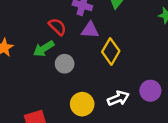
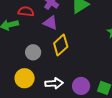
red semicircle: (57, 27) -> (26, 12), turned -56
gray circle: (65, 64) -> (33, 52), moved

